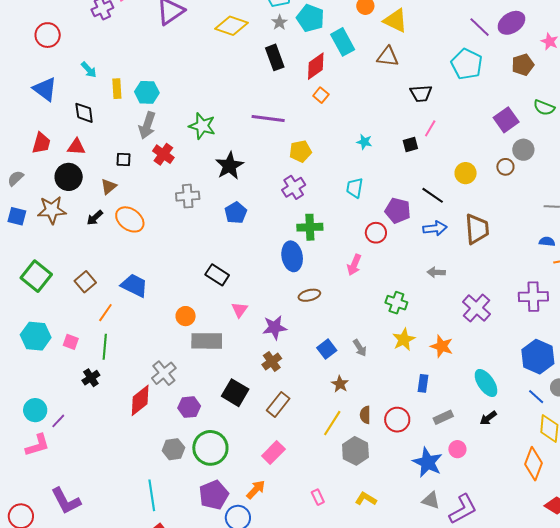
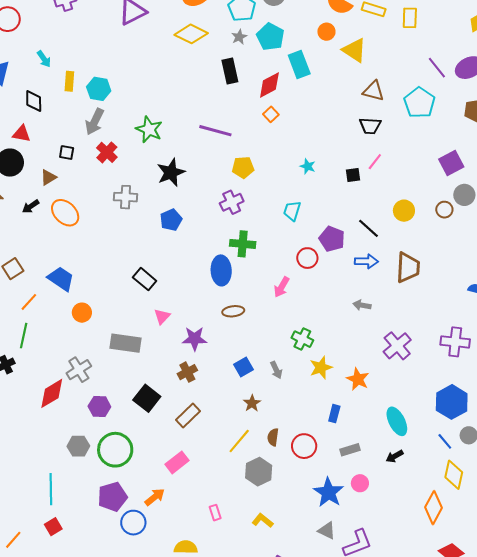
brown triangle: (388, 57) -> (374, 91), moved
green cross: (396, 303) -> (302, 339), moved
orange circle: (186, 316) -> (82, 313), moved

